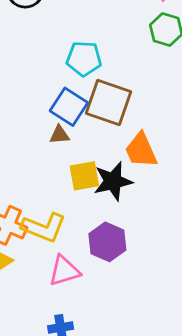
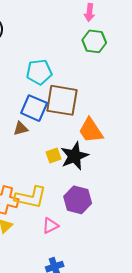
brown triangle: (59, 135) -> (21, 128), moved
yellow square: (84, 176) -> (53, 156), size x0.7
pink triangle: (64, 271) -> (50, 226), size x0.7

